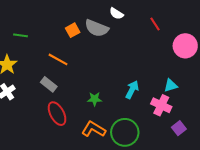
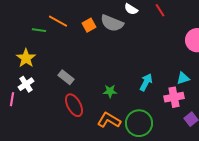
red line: (155, 24) -> (160, 10), moved
orange line: (58, 59) -> (58, 21), moved
pink cross: (161, 105) -> (174, 97), turned -36

